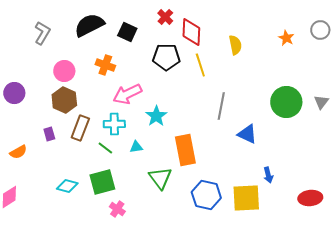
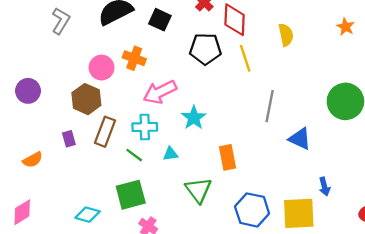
pink circle: (64, 71) -> (102, 68), moved
orange rectangle: (185, 150) -> (228, 157), size x0.7
cyan diamond: (67, 186) -> (88, 215), moved

